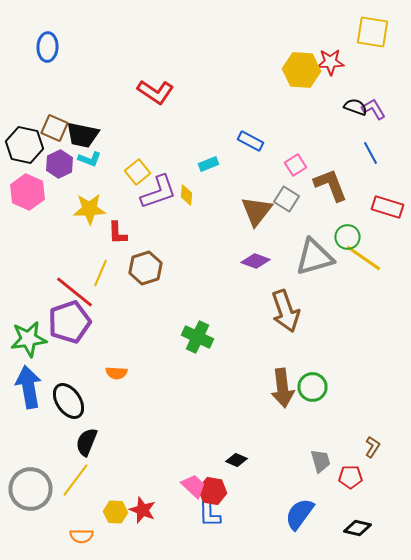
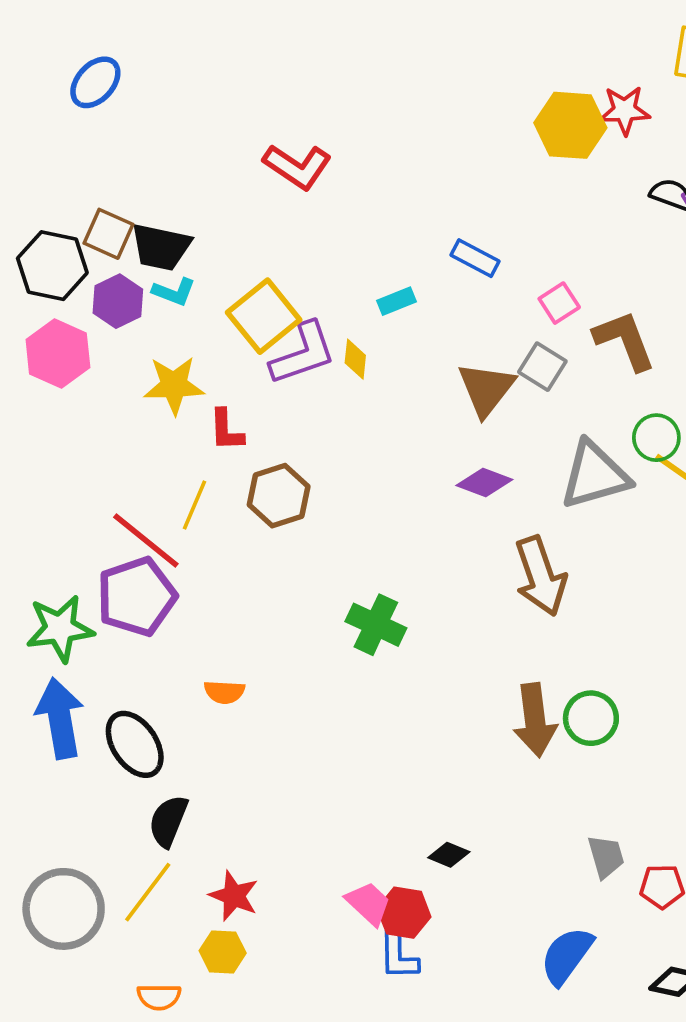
blue ellipse: (48, 47) -> (95, 82), turned 40
yellow square: (138, 172) -> (264, 316), size x1.5
red star: (142, 510) -> (234, 896), moved

